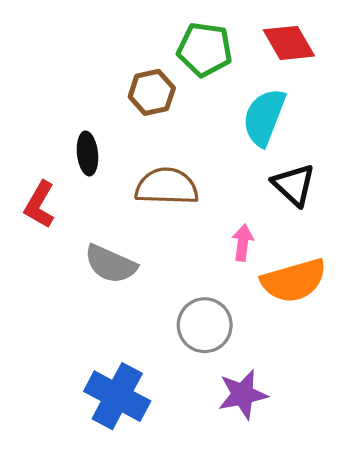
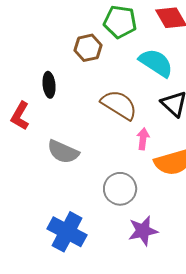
cyan semicircle: (264, 117) -> (156, 63), turned 102
brown semicircle: (167, 187) -> (119, 105), moved, turned 30

